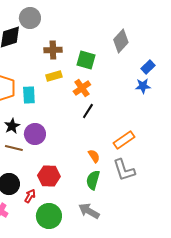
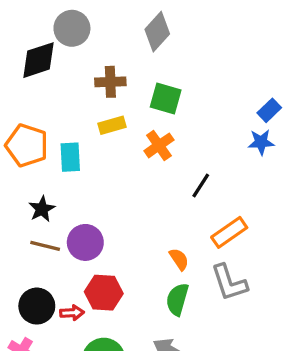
gray diamond: (121, 41) -> (157, 32), moved
black line: (88, 111) -> (201, 186), moved
purple circle: (35, 134) -> (85, 242), moved
red arrow: (30, 196) -> (72, 313), moved, turned 56

